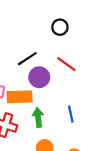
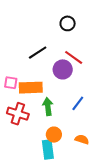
purple circle: (39, 77) -> (63, 69), moved
blue line: (71, 114) -> (78, 103), turned 49

